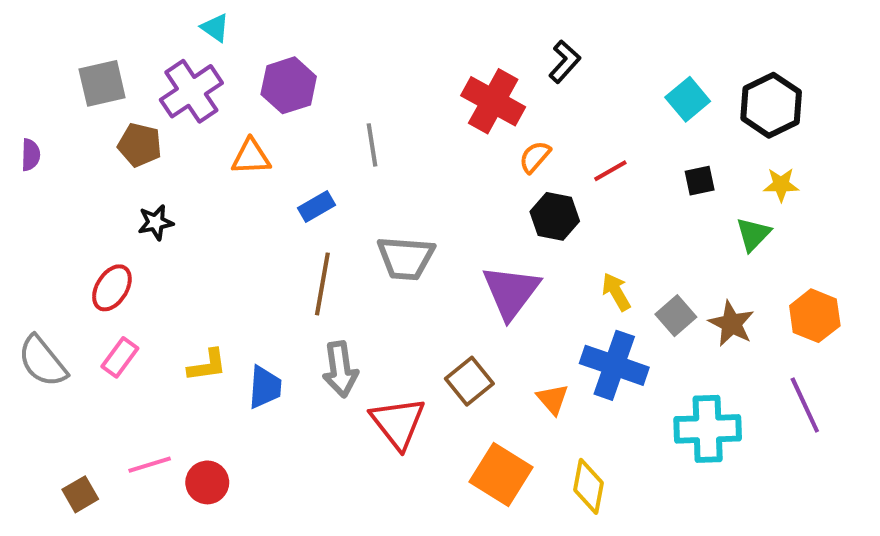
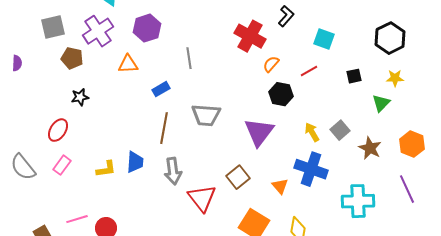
cyan square: (688, 99) -> (324, 39), moved, turned -30
gray square: (676, 316) -> (340, 130), moved
blue trapezoid: (265, 387) -> (135, 162), moved

